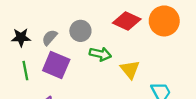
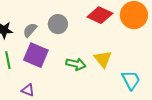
green arrow: (100, 54) -> (76, 64), moved

